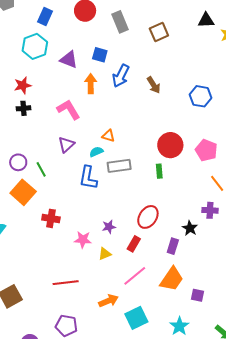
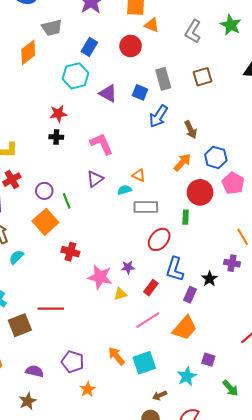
gray rectangle: (120, 22) -> (163, 79), moved
orange arrow: (91, 84) -> (182, 162), moved, turned 36
blue hexagon: (201, 96) -> (216, 157), moved
pink pentagon: (206, 150) -> (233, 183), moved
blue L-shape: (88, 178) -> (175, 269), moved
red ellipse: (148, 217) -> (159, 239), moved
pink star: (83, 240) -> (100, 277), size x1.4
red line: (66, 283) -> (51, 309), moved
purple square: (198, 295) -> (208, 360), moved
orange arrow: (109, 301) -> (116, 356), moved, turned -114

